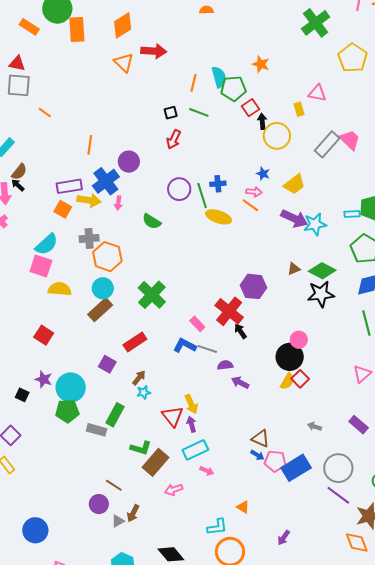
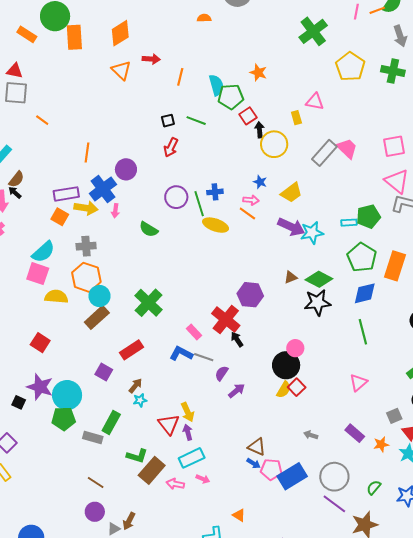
red arrow: (154, 51) -> (151, 59), size x0.7
orange line: (193, 83) -> (180, 77), moved
orange hexagon: (107, 257) -> (86, 277), moved
purple semicircle: (225, 365) -> (222, 373), turned -49
purple star: (44, 379) -> (40, 387), size x1.5
purple arrow: (240, 383) -> (237, 391), turned 114
brown line: (114, 485) -> (96, 482), moved
pink arrow: (174, 490) -> (175, 484), moved, turned 30

